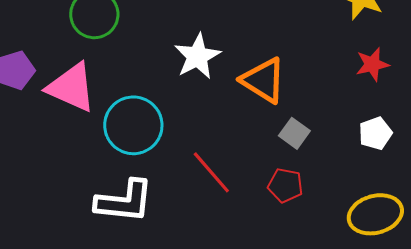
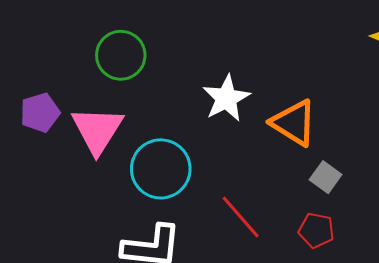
pink triangle: (71, 87) -> (97, 130), turned 38

